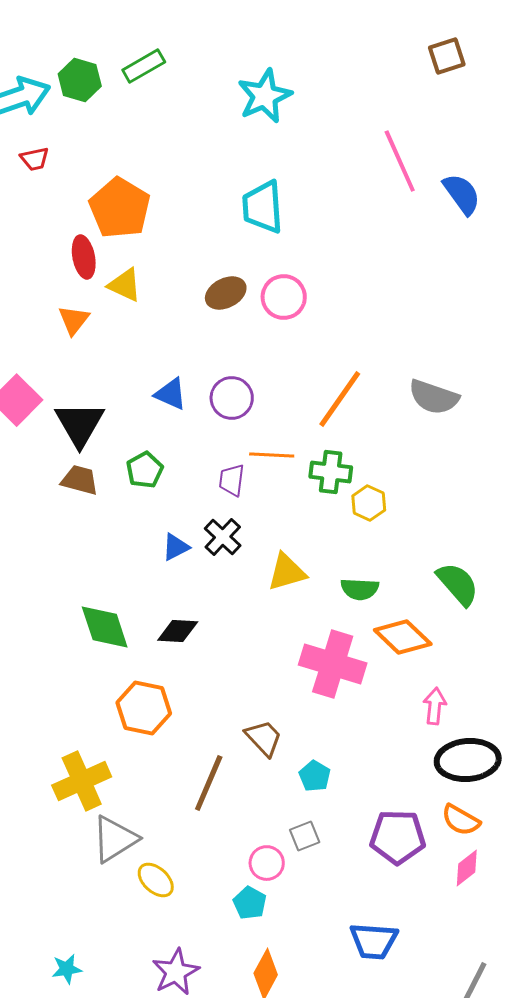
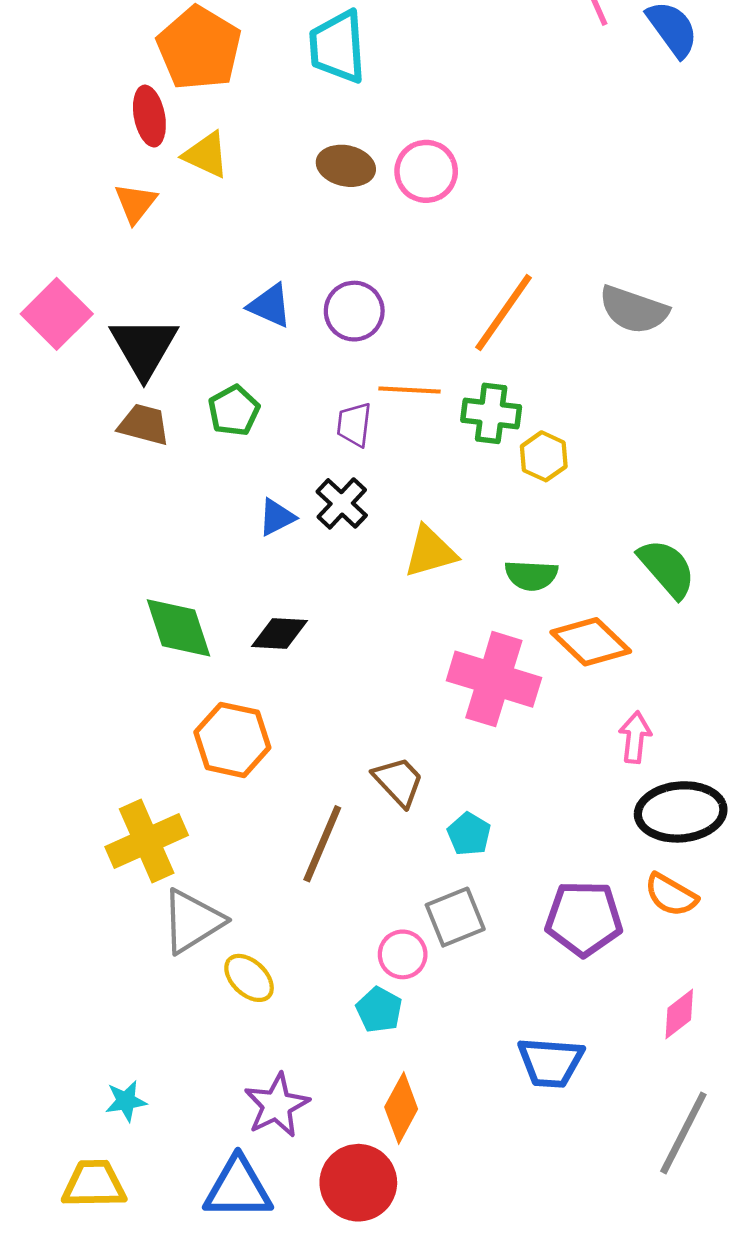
cyan trapezoid: (263, 207) -> (338, 47), moved
brown ellipse: (226, 293) -> (346, 166), turned 39
gray square: (305, 836) -> (455, 917), size x1.4
pink diamond: (467, 868) -> (679, 1014), moved

